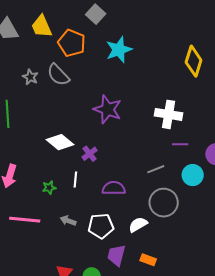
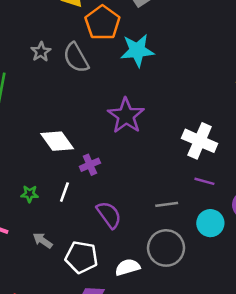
cyan star: (119, 50) -> (137, 50), moved
purple semicircle: (114, 188) -> (109, 215), turned 40

